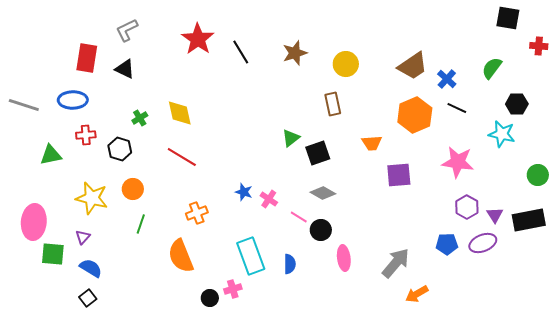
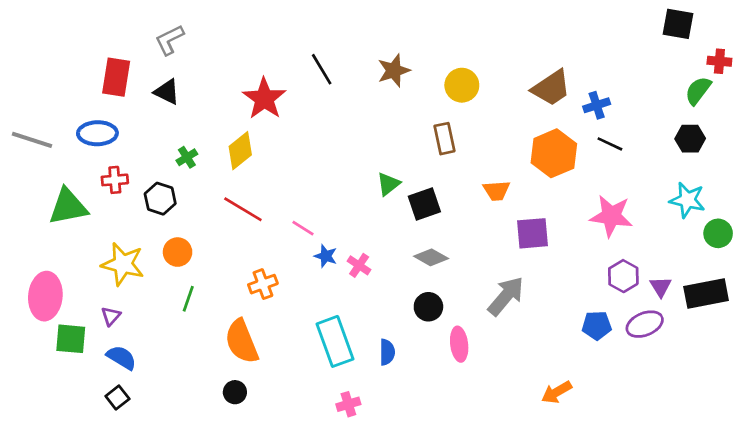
red star: (198, 39) -> (264, 99), moved
green semicircle: (492, 68) -> (698, 91), moved
blue cross: (447, 79) -> (597, 105), turned 30
yellow diamond: (180, 113) -> (240, 151), turned 64
cyan star: (502, 134) -> (687, 200), moved
green triangle: (51, 155) -> (68, 207), size x1.4
pink line: (299, 217) -> (303, 228), moved
gray arrow: (396, 263) -> (506, 296), moved
pink cross: (233, 289) -> (348, 404), moved
black circle: (210, 298) -> (235, 392), moved

